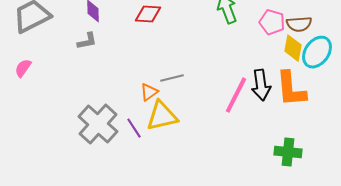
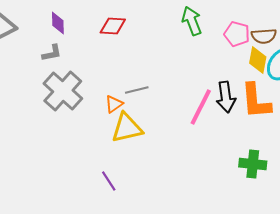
gray cross: (98, 124) -> (63, 91), moved
purple line: (134, 128) -> (109, 181), moved

